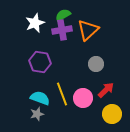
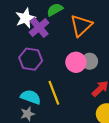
purple cross: (62, 30) -> (39, 28), moved, turned -30
pink circle: (83, 98) -> (76, 62), moved

